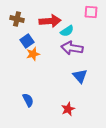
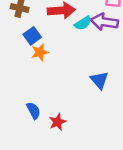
purple arrow: (72, 48) -> (104, 22), moved
red star: (68, 109) -> (58, 122), moved

